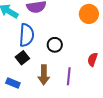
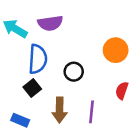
orange circle: (89, 14) -> (116, 50), moved

